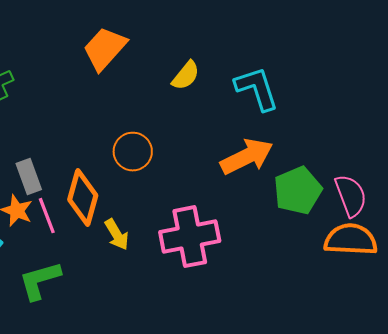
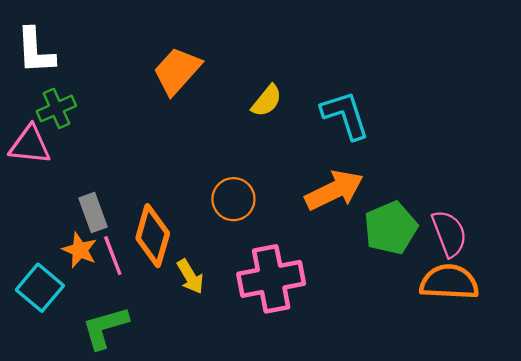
orange circle: (133, 152) -> (233, 199), moved

